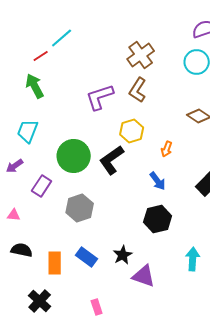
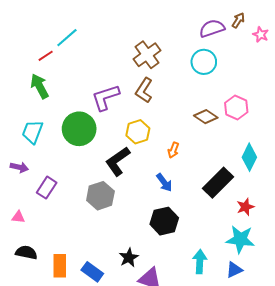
green circle: (74, 156) -> (79, 129), moved
purple arrow: (15, 166) -> (19, 167), turned -132
gray hexagon: (80, 208) -> (100, 196), moved
blue rectangle: (87, 257) -> (92, 272), moved

